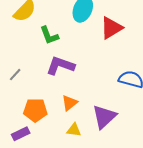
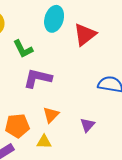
purple triangle: (104, 117) -> (87, 125), size x0.6
yellow triangle: (74, 130) -> (44, 142), moved

